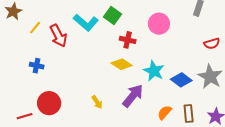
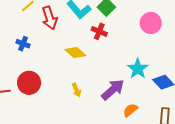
red cross: (128, 40) -> (99, 31), moved
yellow diamond: (122, 64) -> (75, 53), moved
orange semicircle: (165, 112) -> (130, 110), moved

